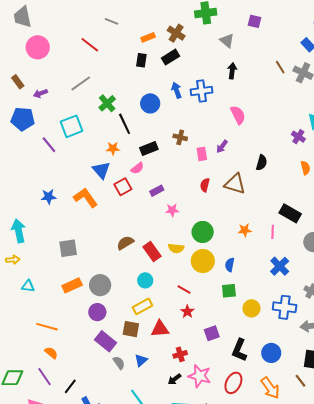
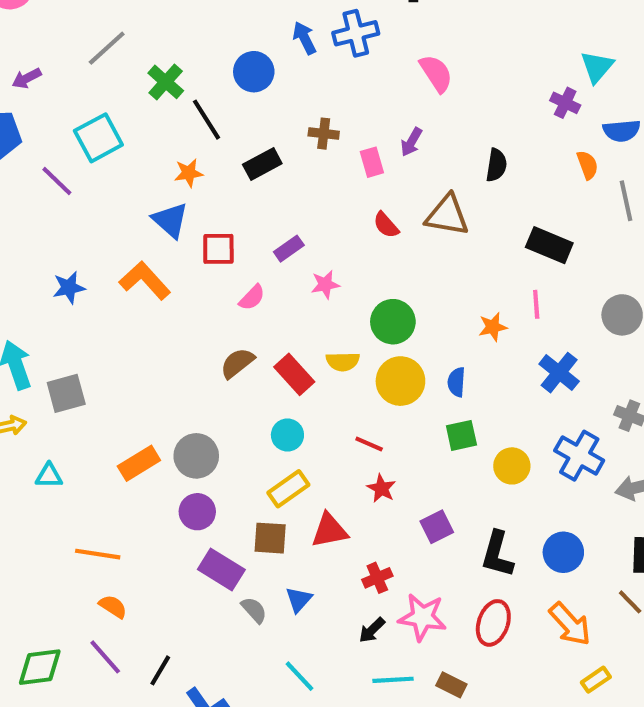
pink semicircle: (137, 168) -> (252, 298), moved
red semicircle: (205, 185) -> (386, 225), turned -48
red square: (123, 187) -> (218, 249), turned 36
black rectangle: (290, 213) -> (549, 245), moved
orange star: (245, 230) -> (493, 327), moved
gray square: (68, 248) -> (66, 393), moved
blue cross: (285, 307) -> (579, 456), turned 30

